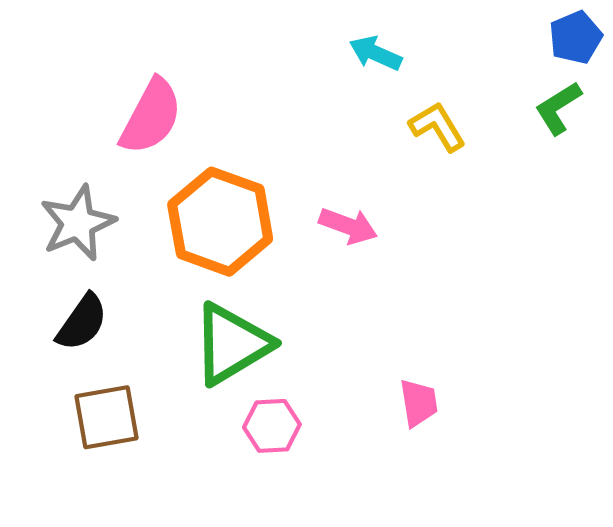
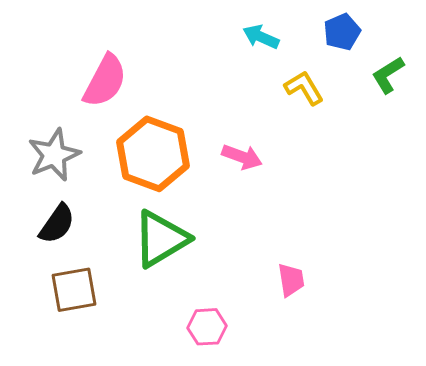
blue pentagon: (576, 37) -> (342, 32), moved
pink hexagon: (272, 426) -> (207, 327), moved

